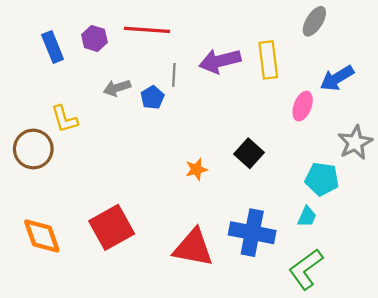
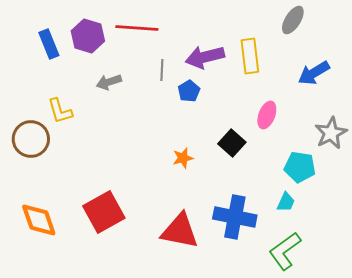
purple hexagon: (94, 38) -> (88, 36), size x1.4
blue pentagon: (152, 97) -> (189, 91), moved
pink ellipse: (303, 106) -> (267, 115), moved

